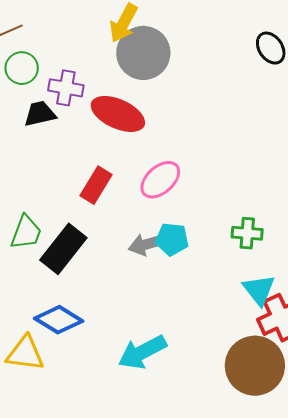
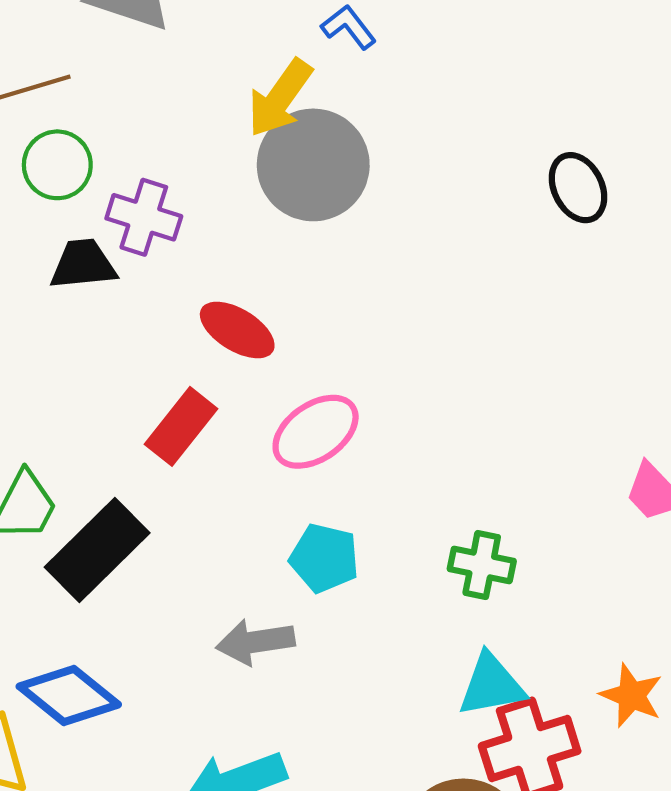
red ellipse: (118, 114) -> (237, 330), moved, size x0.7
gray arrow: (147, 244) -> (255, 642), moved
cyan triangle: (259, 290) -> (491, 685), turned 51

